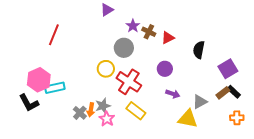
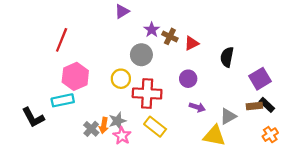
pink hexagon: (39, 80) -> (75, 76), moved
red cross: (129, 82) -> (147, 94), turned -30
brown rectangle: (223, 93) -> (254, 106), turned 32
orange cross: (237, 118) -> (270, 135), turned -32

